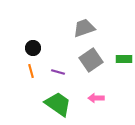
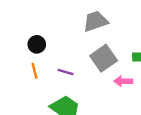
pink arrow: (96, 98) -> (123, 81), moved

